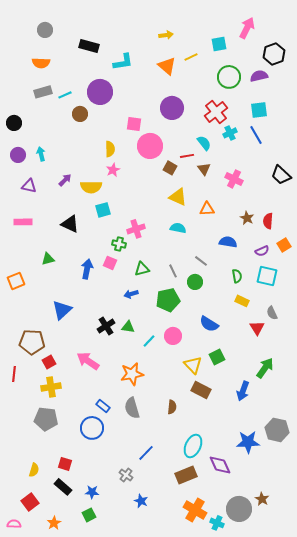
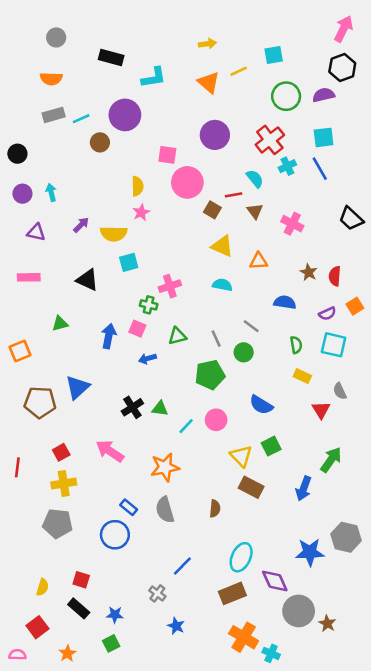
pink arrow: (247, 28) -> (344, 29), moved
blue arrow: (131, 294) -> (147, 359), moved
brown pentagon: (32, 342) -> (40, 402), moved
gray circle: (239, 509) -> (299, 611), moved

